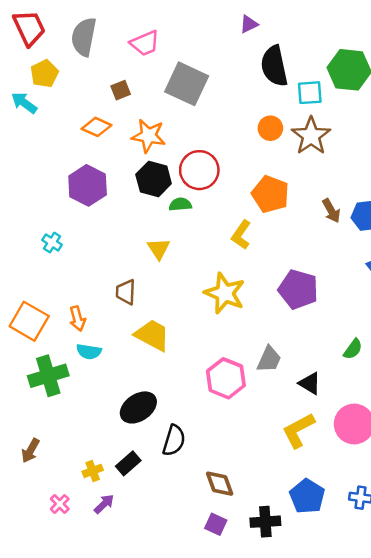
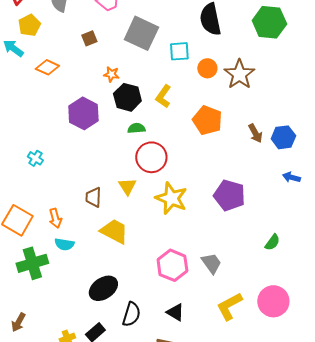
cyan square: (310, 93) -> (179, 51), moved
orange diamond: (96, 127) -> (47, 67), moved
orange star: (149, 136) -> (111, 74), size x0.6
red circle: (199, 170) -> (151, 157), moved
black hexagon: (154, 179) -> (127, 97), moved
purple hexagon: (88, 185) -> (83, 113), moved
yellow L-shape: (241, 235) -> (163, 96), moved
yellow triangle: (159, 249) -> (127, 186), moved
gray trapezoid: (269, 359) -> (211, 263), moved, turned -60
black triangle: (310, 383) -> (175, 312), moved

